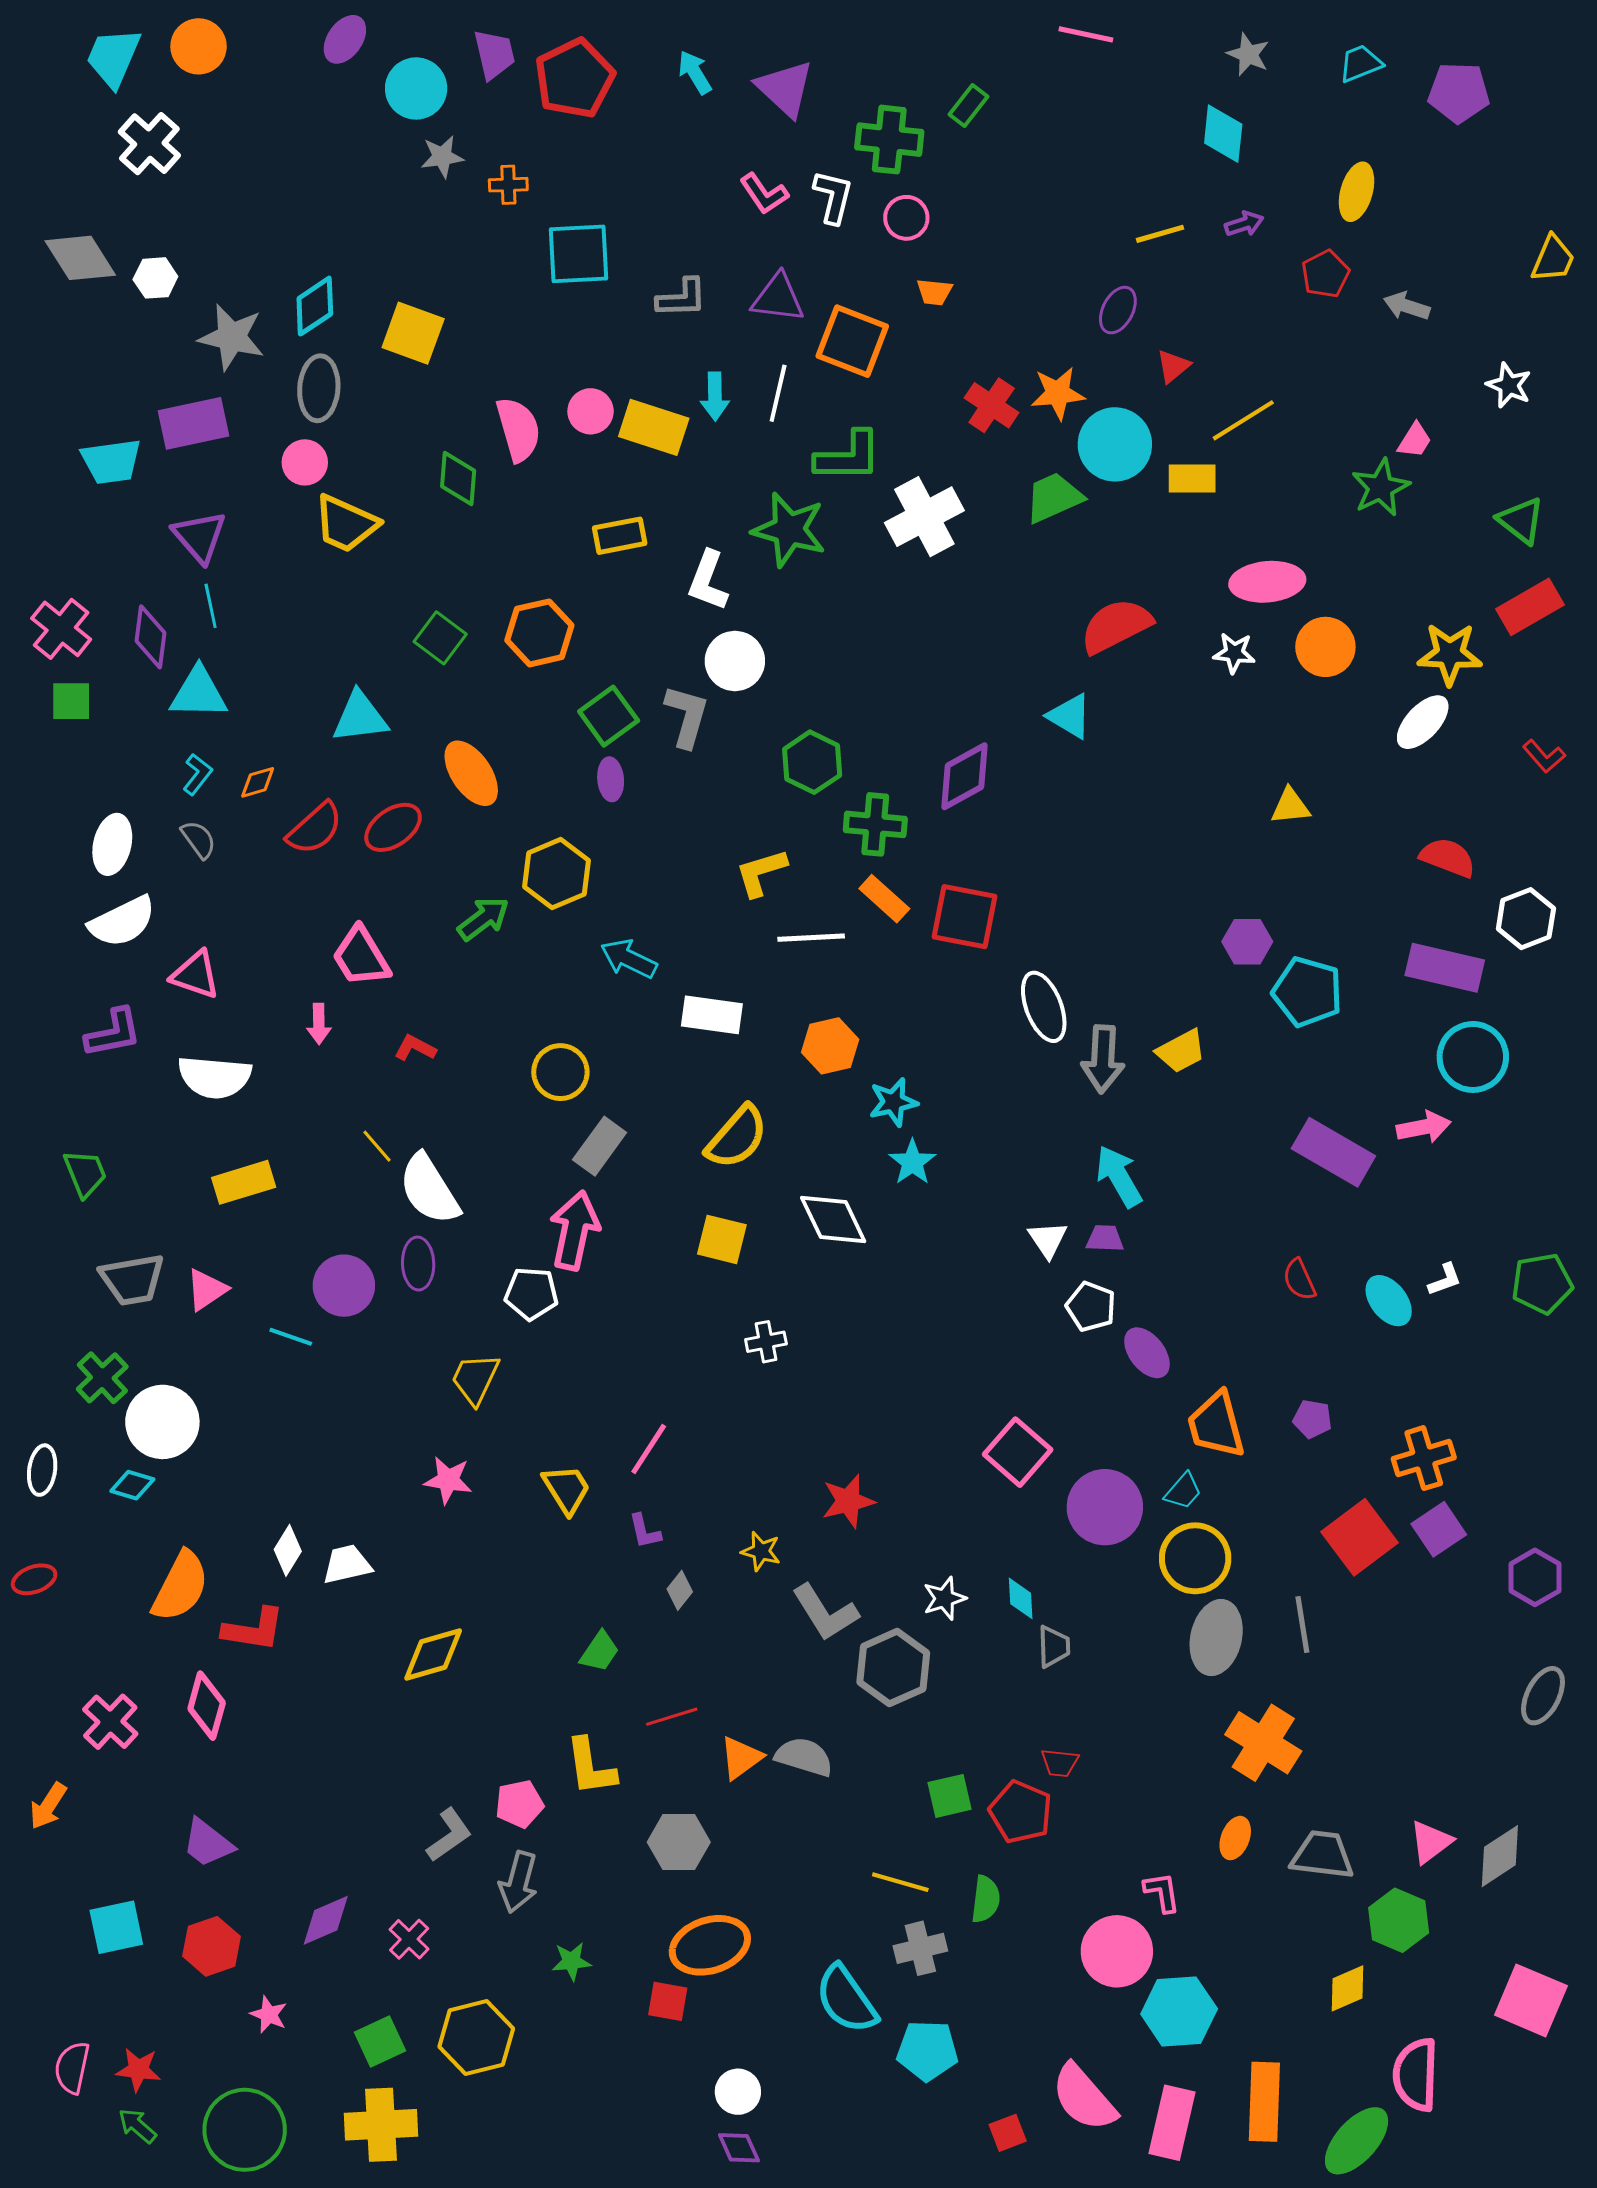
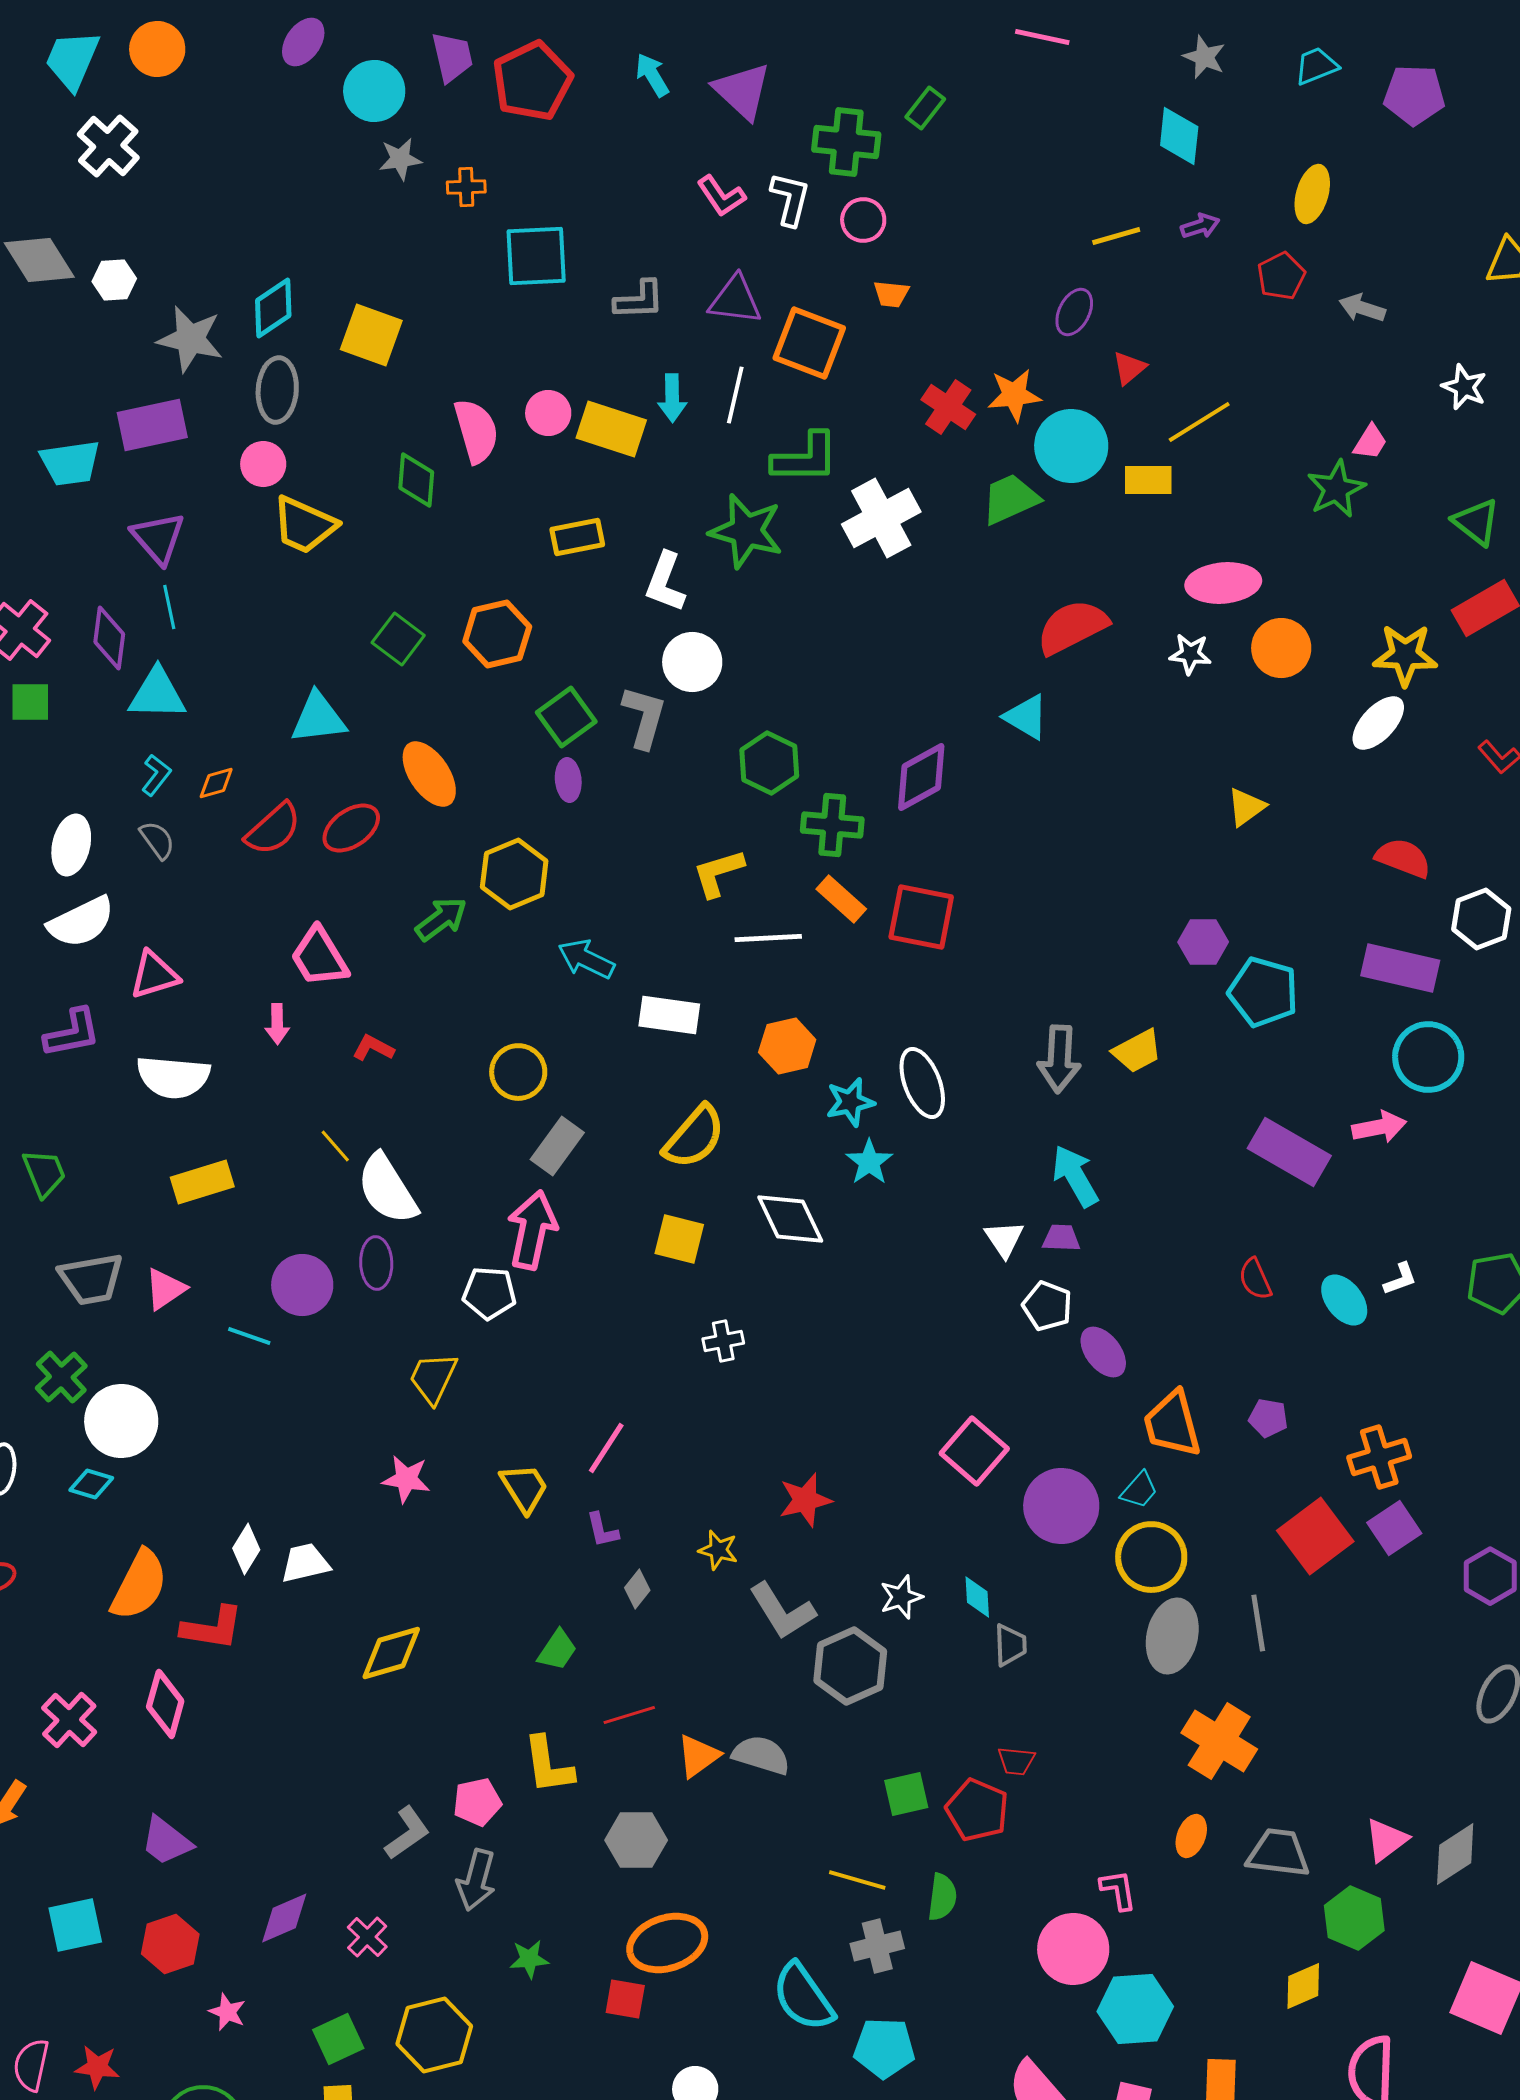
yellow triangle: (1290, 806) -> (1246, 807), turned -30
pink triangle: (196, 975) -> (154, 975), turned -36
white ellipse: (1044, 1007) -> (922, 1083), moved

